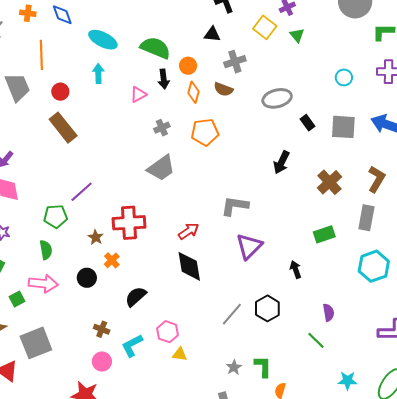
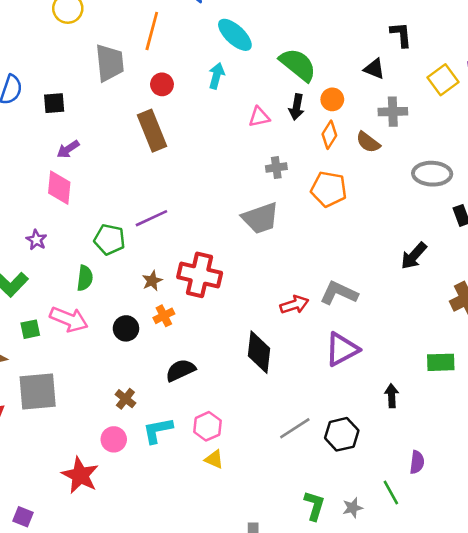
red arrow: (189, 231) -> (294, 305), moved
gray star: (234, 367) -> (353, 508), moved

